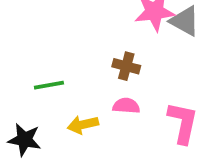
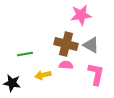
gray triangle: (185, 21) -> (91, 45), moved
brown cross: (126, 66) -> (66, 44), size x1.6

